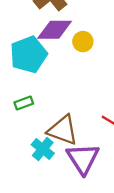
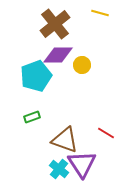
cyan cross: (43, 149) -> (59, 169), moved

